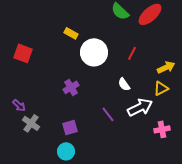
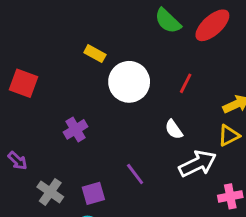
purple cross: (71, 87) -> (76, 129), moved
purple line: (108, 114) -> (135, 174), moved
gray cross: (31, 123) -> (50, 192), moved

